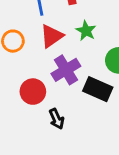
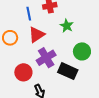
green star: (86, 31) -> (67, 26), moved

